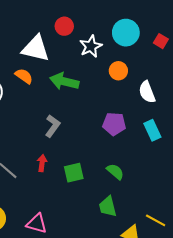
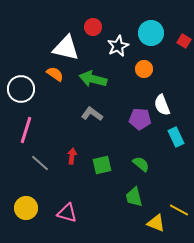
white semicircle: (147, 92) -> (162, 105), moved
gray L-shape: (53, 126) -> (92, 114), moved, turned -90
cyan rectangle: (152, 130) -> (176, 137), moved

